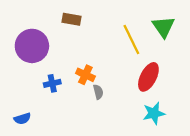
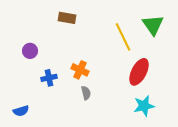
purple circle: (32, 46) -> (30, 51), moved, size x0.5
gray semicircle: (98, 92) -> (86, 93), moved

